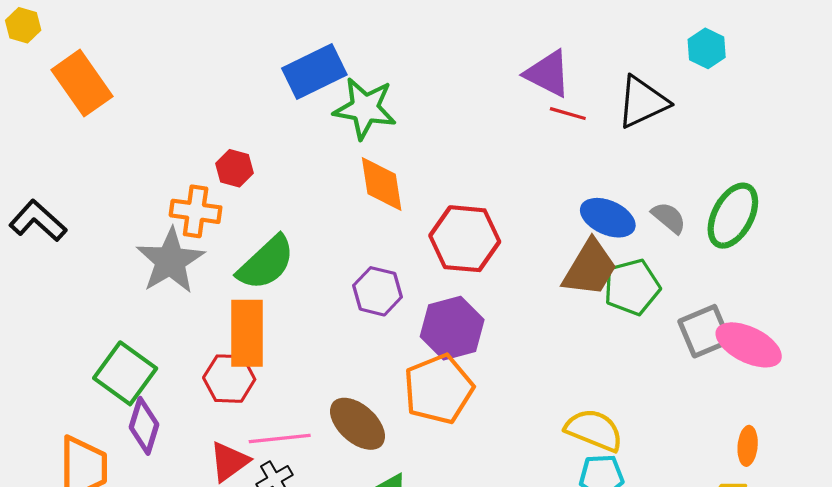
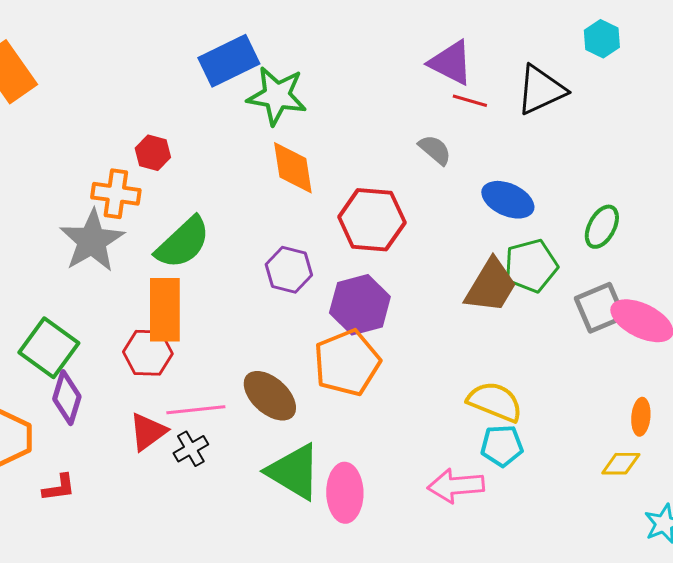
green ellipse: (733, 216) -> (602, 227), moved, size x0.7
gray semicircle: (669, 218) -> (435, 150), moved
brown trapezoid: (590, 268) -> (491, 286), moved

